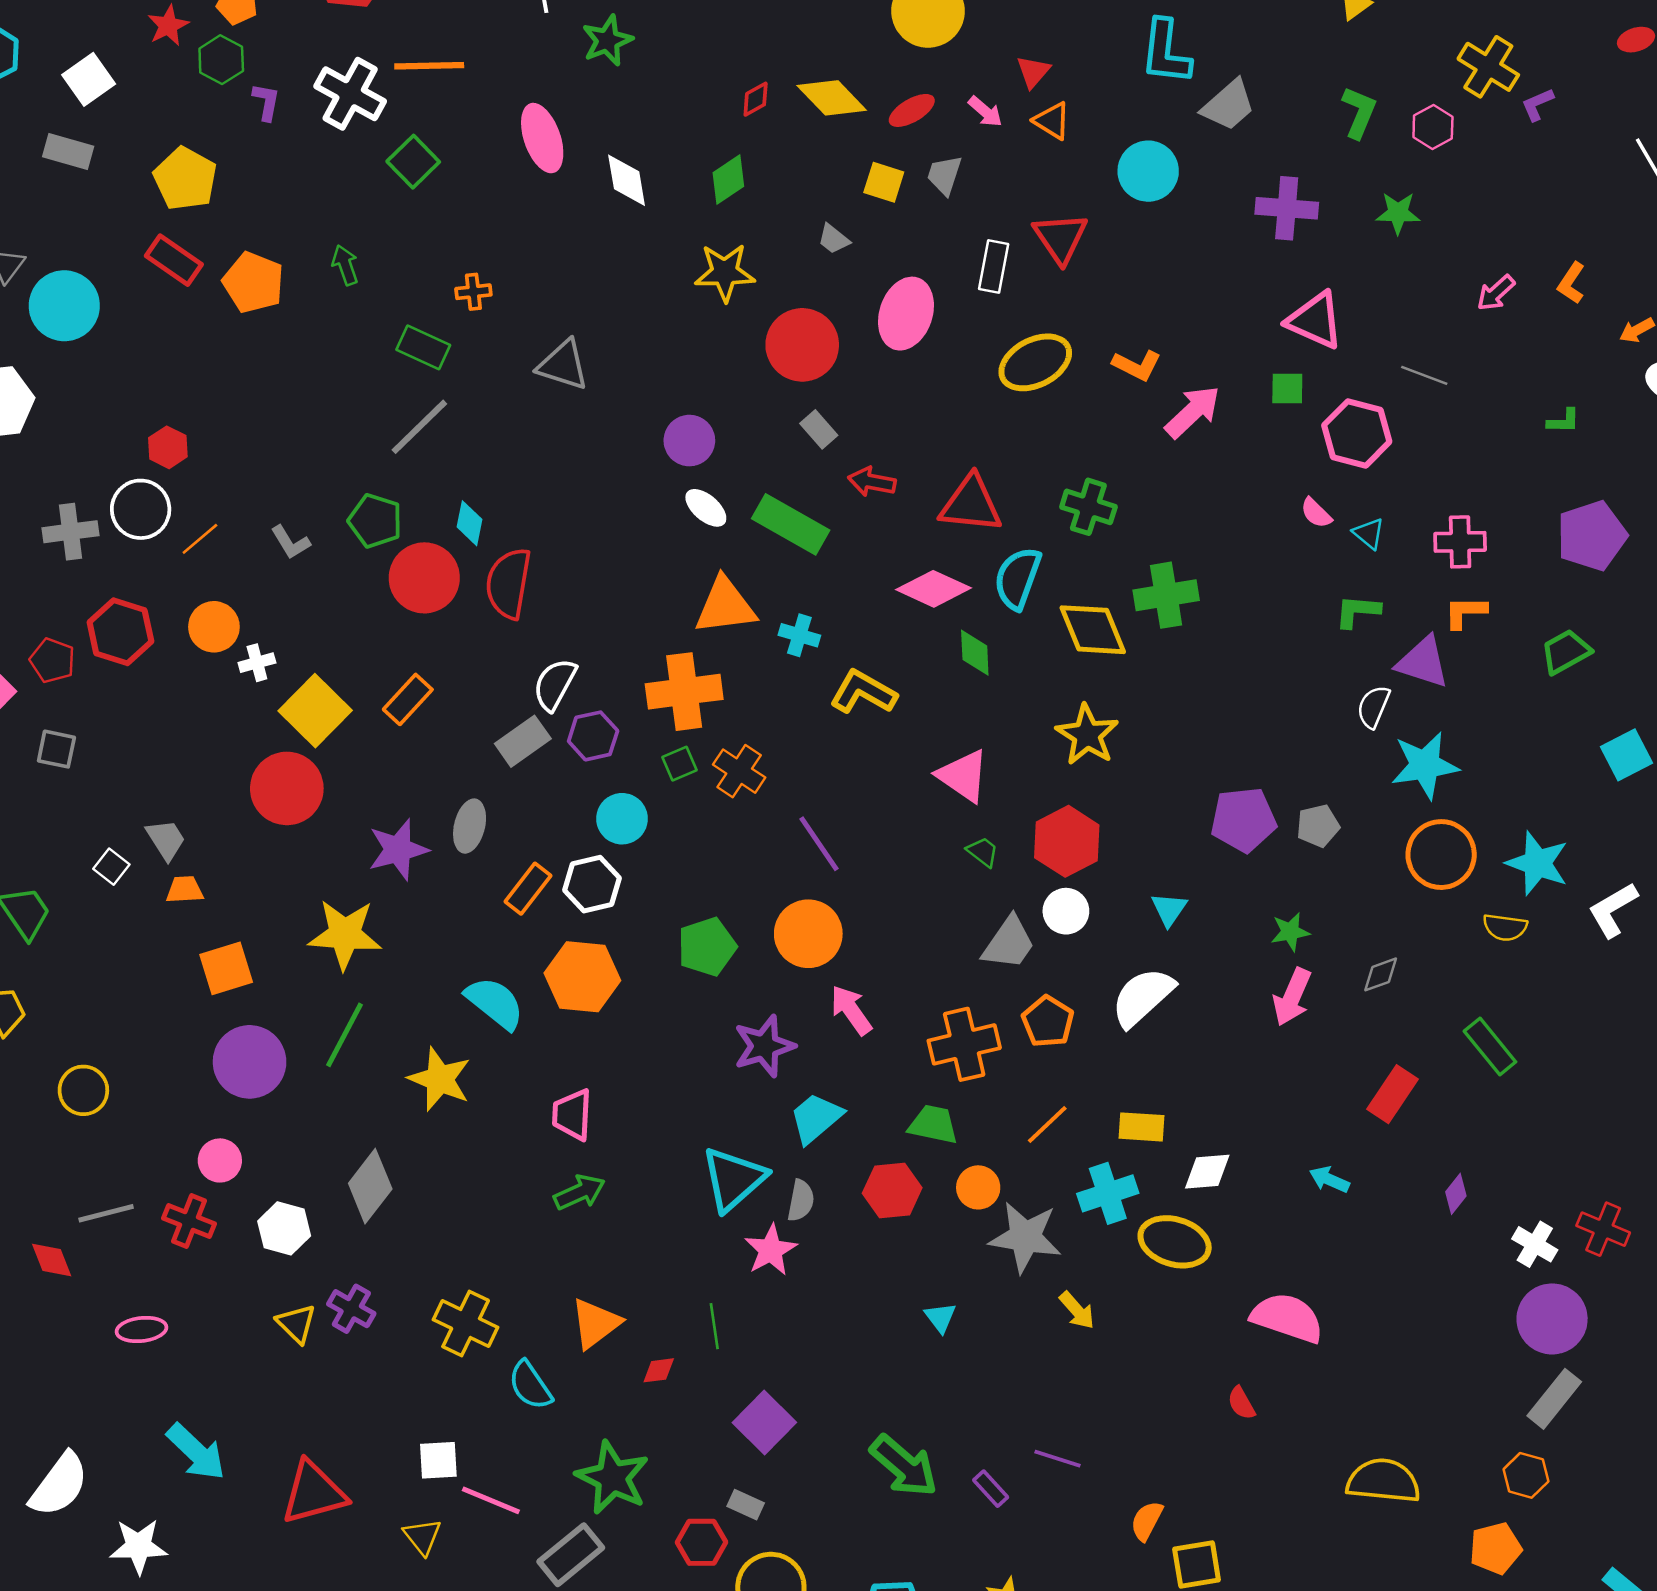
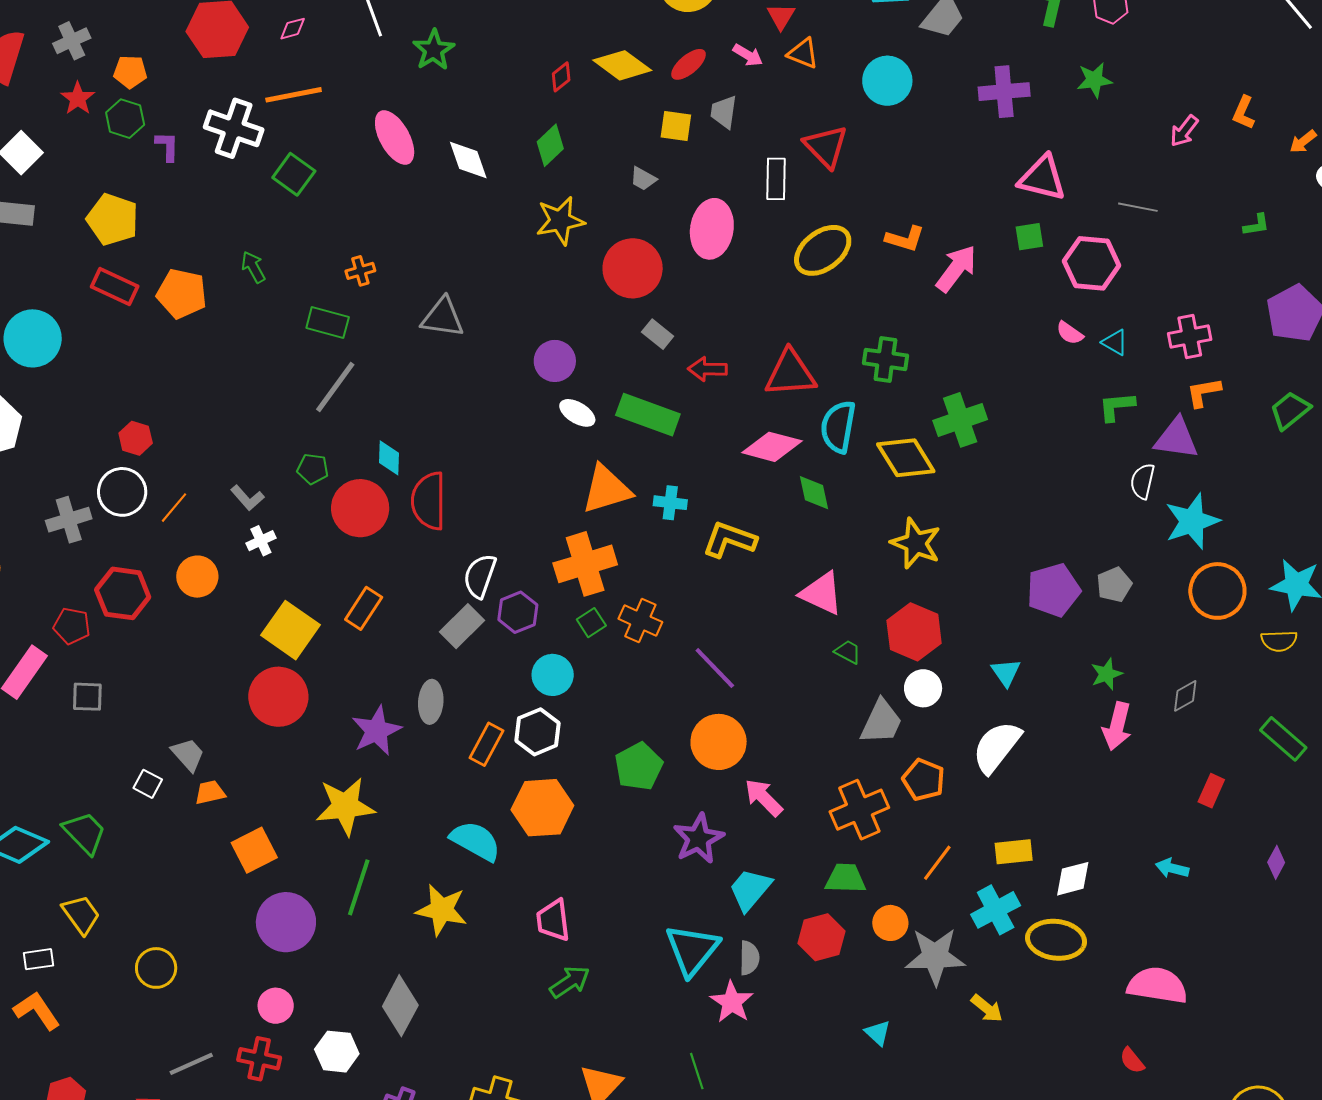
green pentagon: (375, 521) -> (313, 469), size x0.7
white cross: (257, 663) -> (261, 541), moved
red rectangle: (1392, 1094) -> (1211, 791), size x0.7

